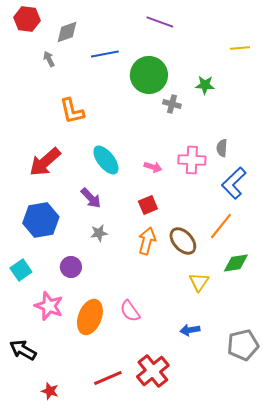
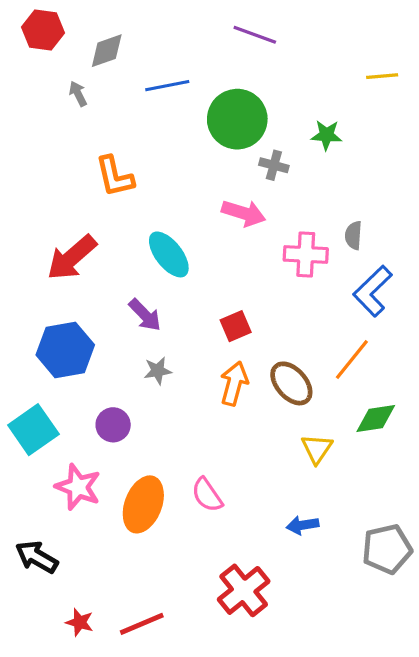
pink arrow: (153, 167) -> (244, 213), moved, size x1.5
cyan square: (21, 270) -> (33, 430), size x1.4
red line: (108, 378) -> (142, 624), moved

